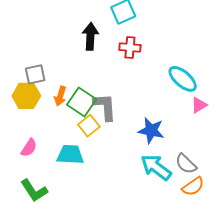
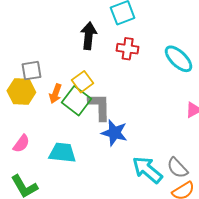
cyan ellipse: (183, 79) -> (179, 59), moved
yellow square: (89, 126) -> (82, 82), moved
blue star: (151, 131) -> (114, 133), moved

